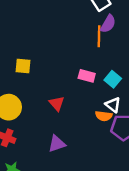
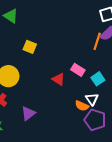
red triangle: (57, 104) -> (58, 79), moved, turned -32
purple triangle: (57, 144) -> (28, 113), moved, turned -35

